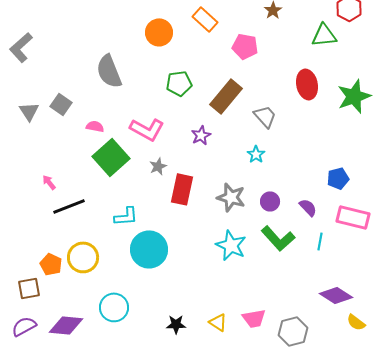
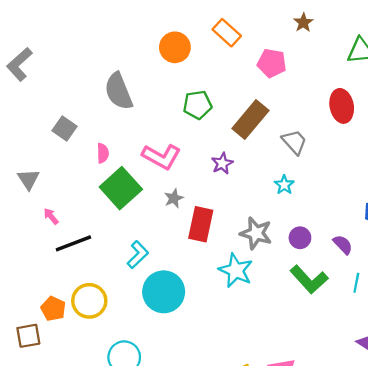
gray triangle: (29, 111) -> (28, 179), moved
pink semicircle: (95, 126) -> (103, 153), turned 78
cyan L-shape: (126, 216) -> (138, 255), turned -40
cyan star: (231, 245) -> (236, 270), moved

